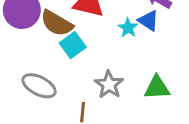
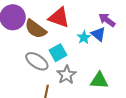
cyan square: (73, 45) -> (58, 53), moved
gray ellipse: (39, 86) -> (37, 61), moved

